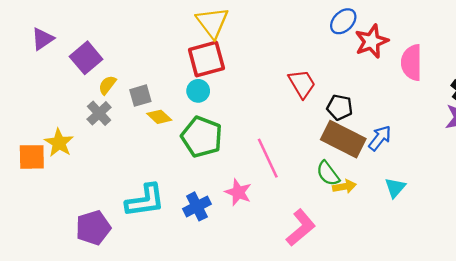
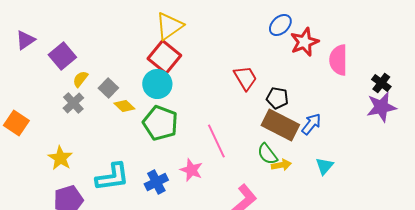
yellow triangle: (212, 22) -> (169, 26), turned 32
red square: (206, 59) -> (164, 57), turned -36
cyan circle: (198, 91) -> (157, 84), size x1.5
gray square: (140, 96) -> (108, 88), turned -30
yellow star: (59, 143) -> (60, 158), moved
orange square: (32, 157) -> (16, 123), moved, turned 35

